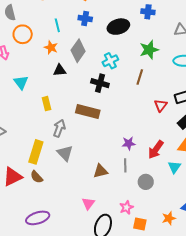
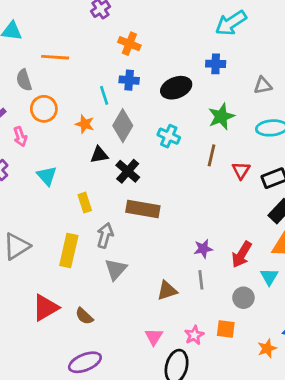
cyan line: (57, 25) -> (104, 95), moved
cyan cross: (110, 61) -> (169, 136), turned -35
black cross: (100, 83) -> (128, 171), moved, turned 30
red triangle: (161, 105) -> (241, 170), moved
yellow rectangle: (36, 152) -> (69, 250), moved
gray triangle: (65, 153) -> (116, 269), turned 30
brown semicircle: (37, 177) -> (84, 316), moved
gray circle: (146, 182) -> (243, 298), moved
pink star: (126, 207) -> (194, 335), moved
orange square: (140, 224) -> (226, 329), moved

